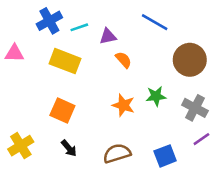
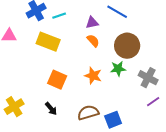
purple triangle: (108, 36) -> (92, 23), moved
brown circle: (190, 60) -> (127, 46), moved
orange square: (62, 110) -> (57, 80), moved
blue square: (165, 156) -> (113, 120), moved

